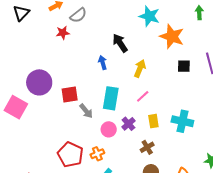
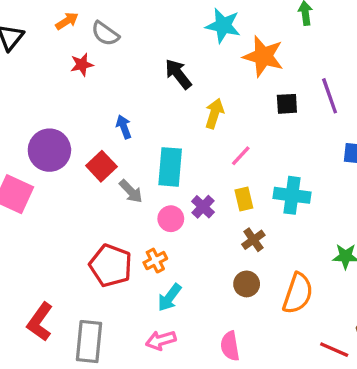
gray semicircle: (78, 15) -> (105, 34), turned 78
blue arrow: (103, 63) -> (124, 127), moved
red square: (70, 95) -> (101, 166), turned -30
pink line: (143, 96) -> (241, 156), moved
brown cross: (147, 147) -> (253, 240), moved

